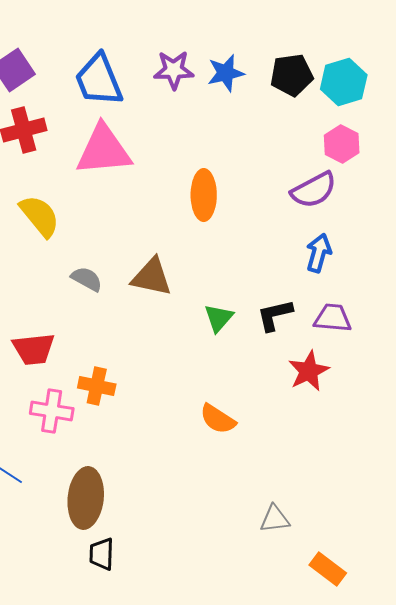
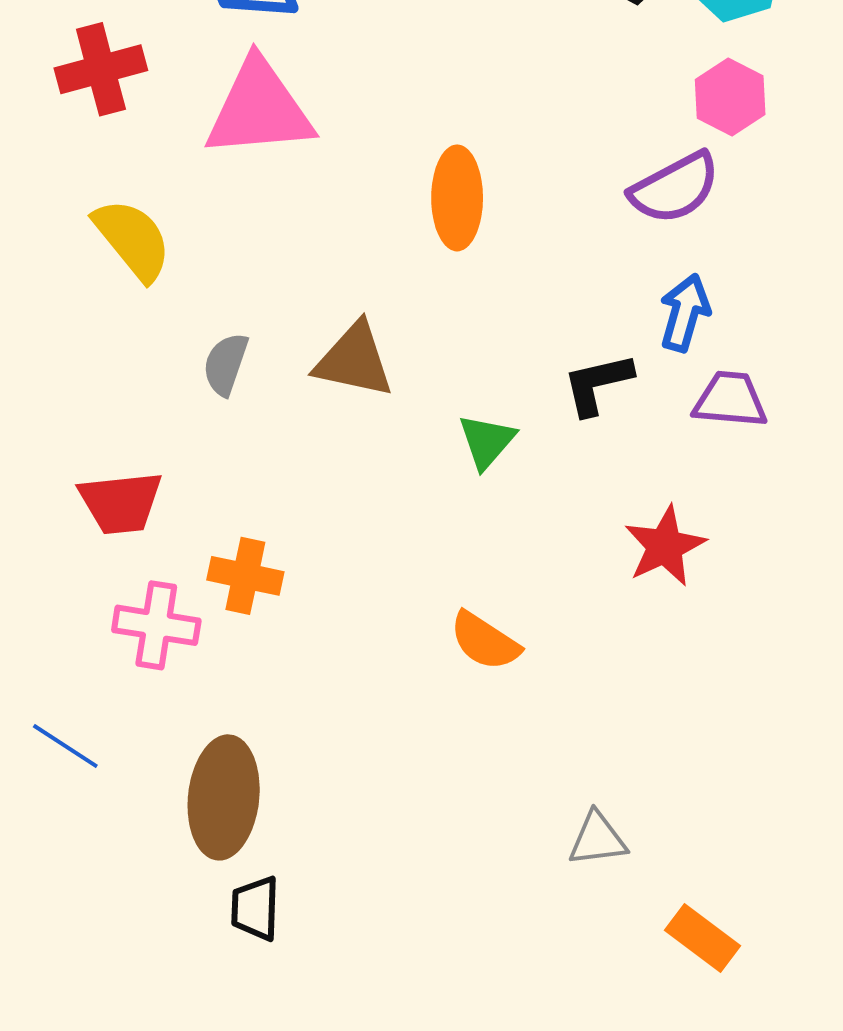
gray semicircle: (87, 279) -> (226, 364), turned -100
black L-shape: (275, 315) -> (598, 384), moved
purple trapezoid: (333, 318) -> (730, 400), moved

